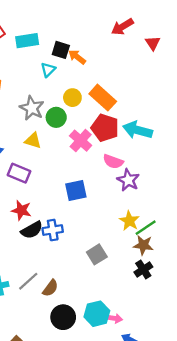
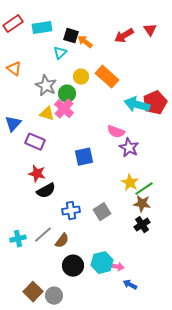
red arrow: (122, 27) -> (124, 36), moved
red pentagon: (105, 128) -> (155, 103), moved, turned 30
pink cross: (81, 141) -> (64, 109), moved
blue cross: (53, 230) -> (71, 211), moved

